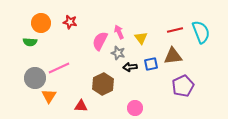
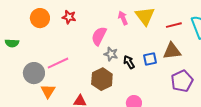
pink arrow: (119, 32) -> (123, 18), moved
yellow triangle: (141, 38) -> (145, 16), moved, size x1.5
green semicircle: (30, 42) -> (12, 43), moved
gray star: (118, 53) -> (111, 54), moved
black arrow: (130, 67) -> (129, 62), turned 64

